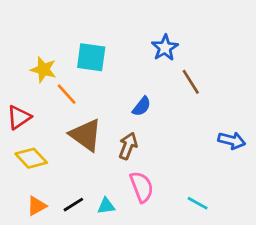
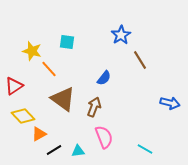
cyan square: (91, 57) -> (67, 42), size x0.7
orange triangle: (37, 206) -> (39, 134), moved

